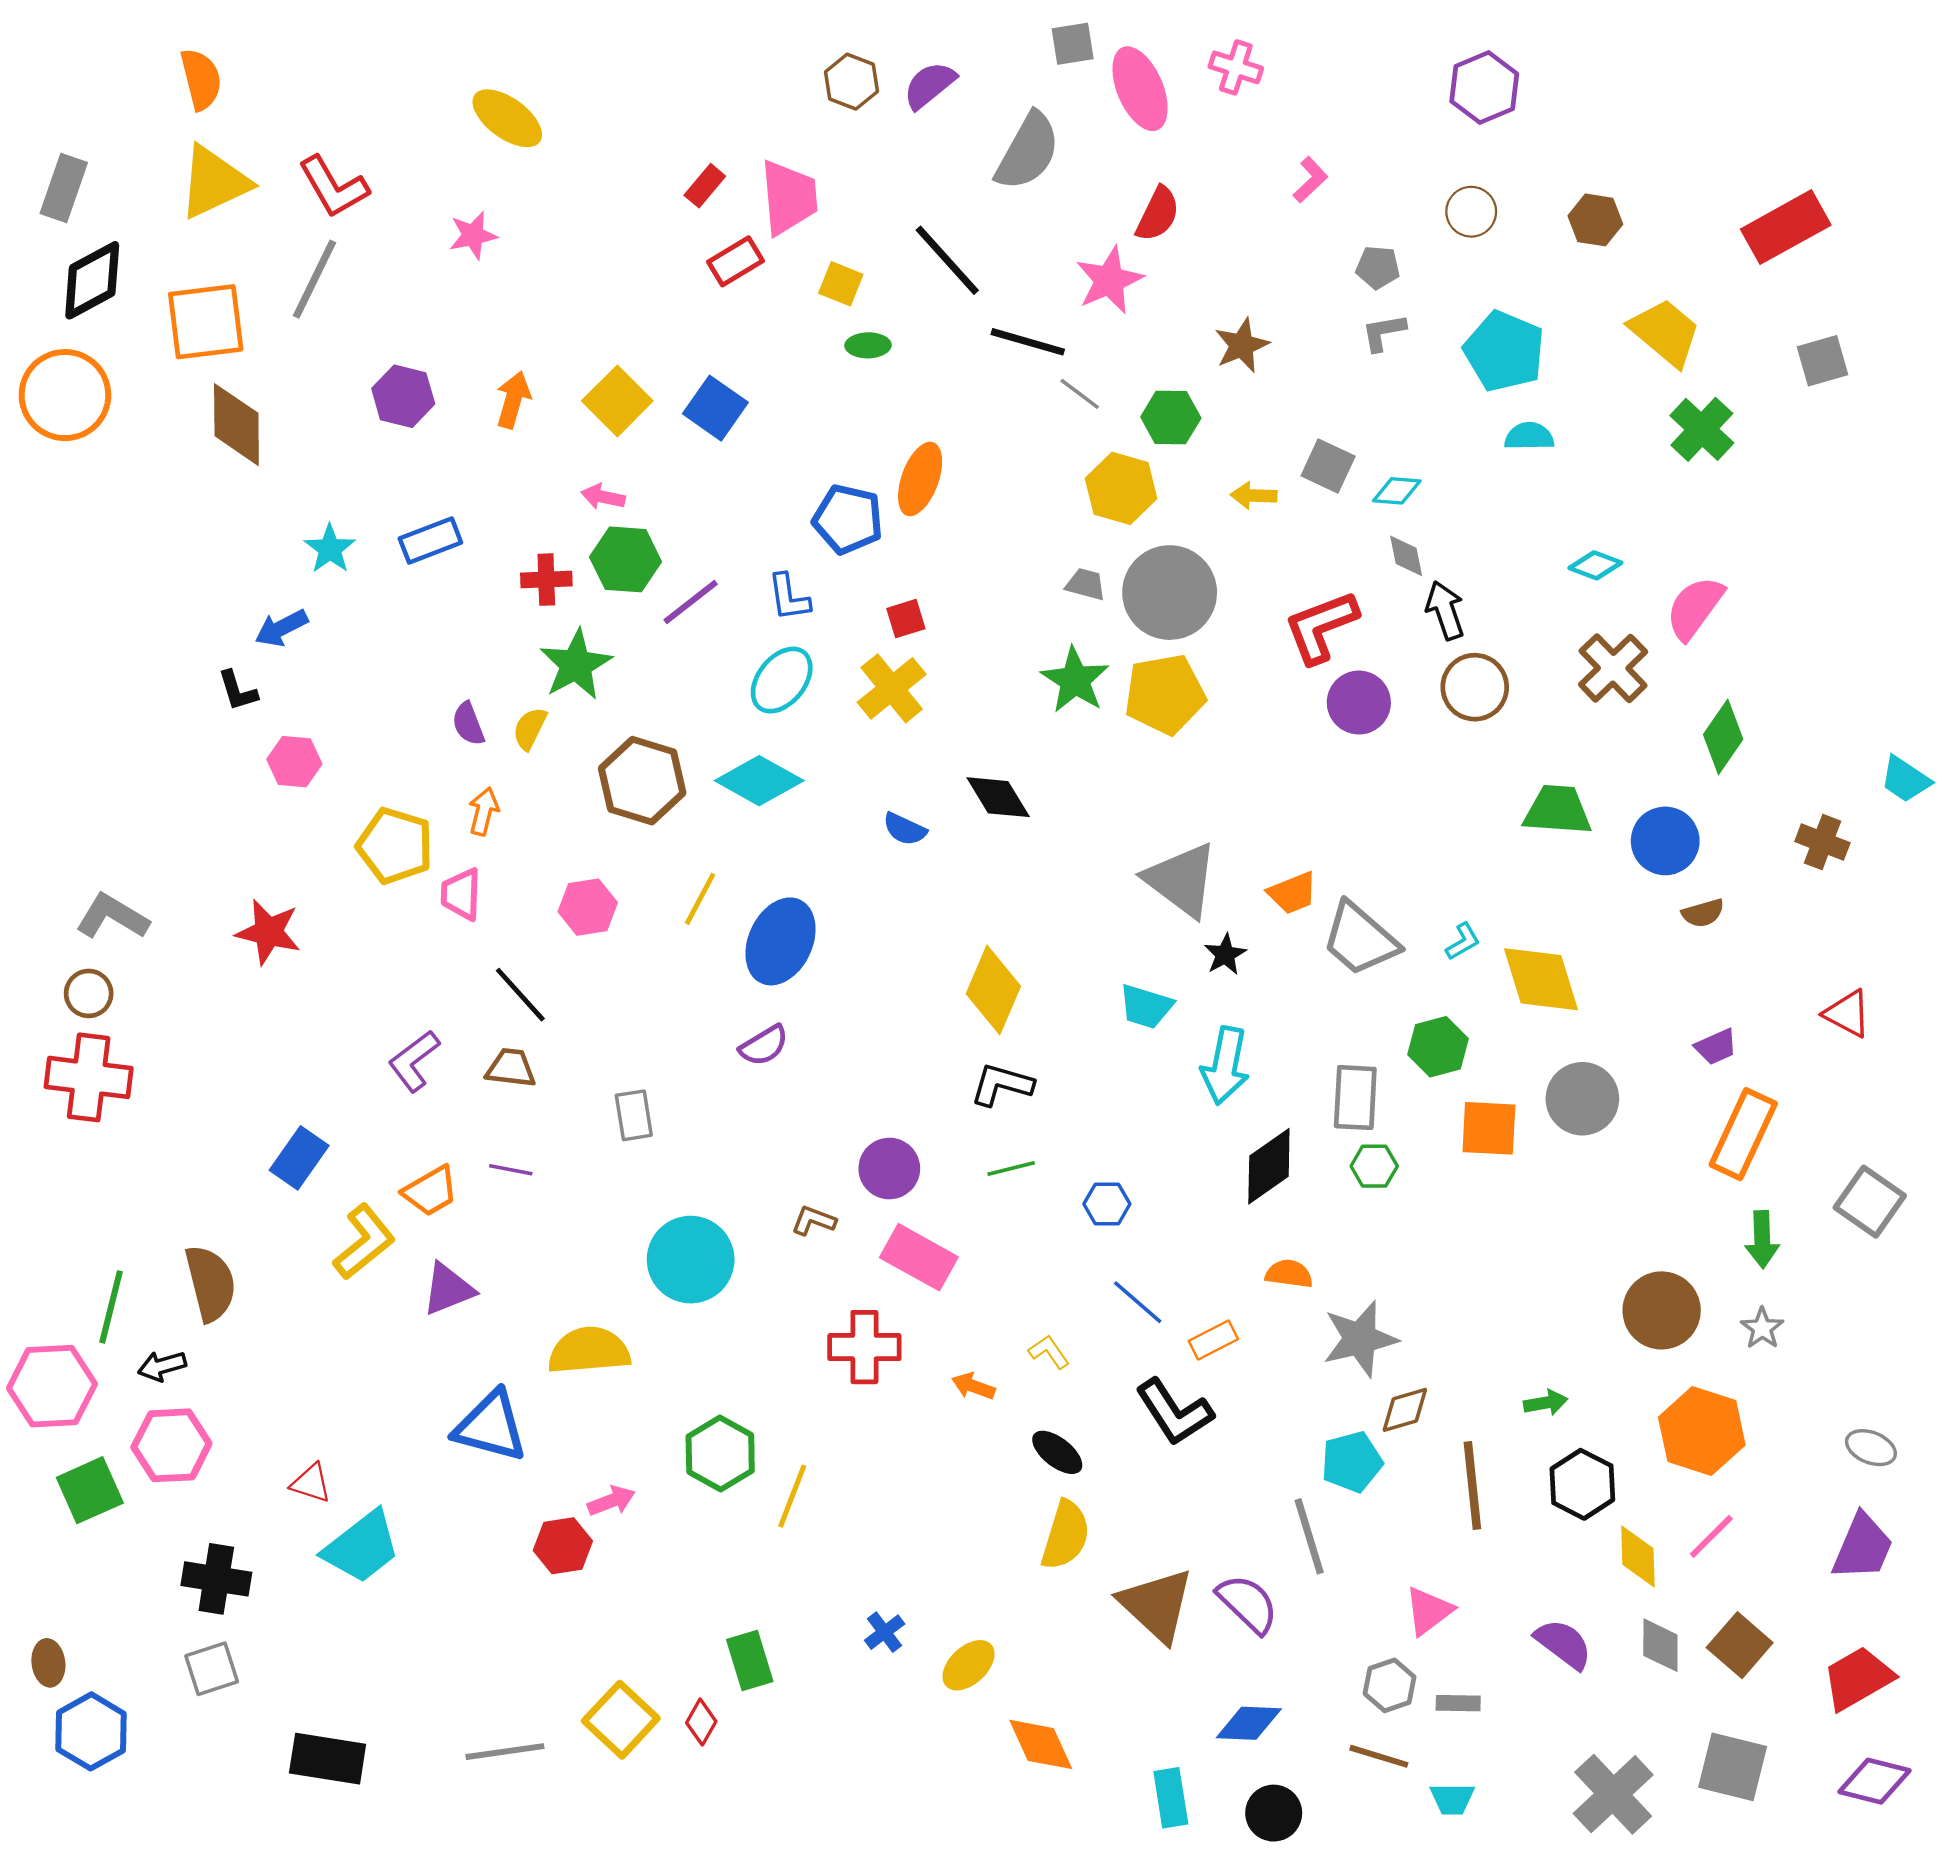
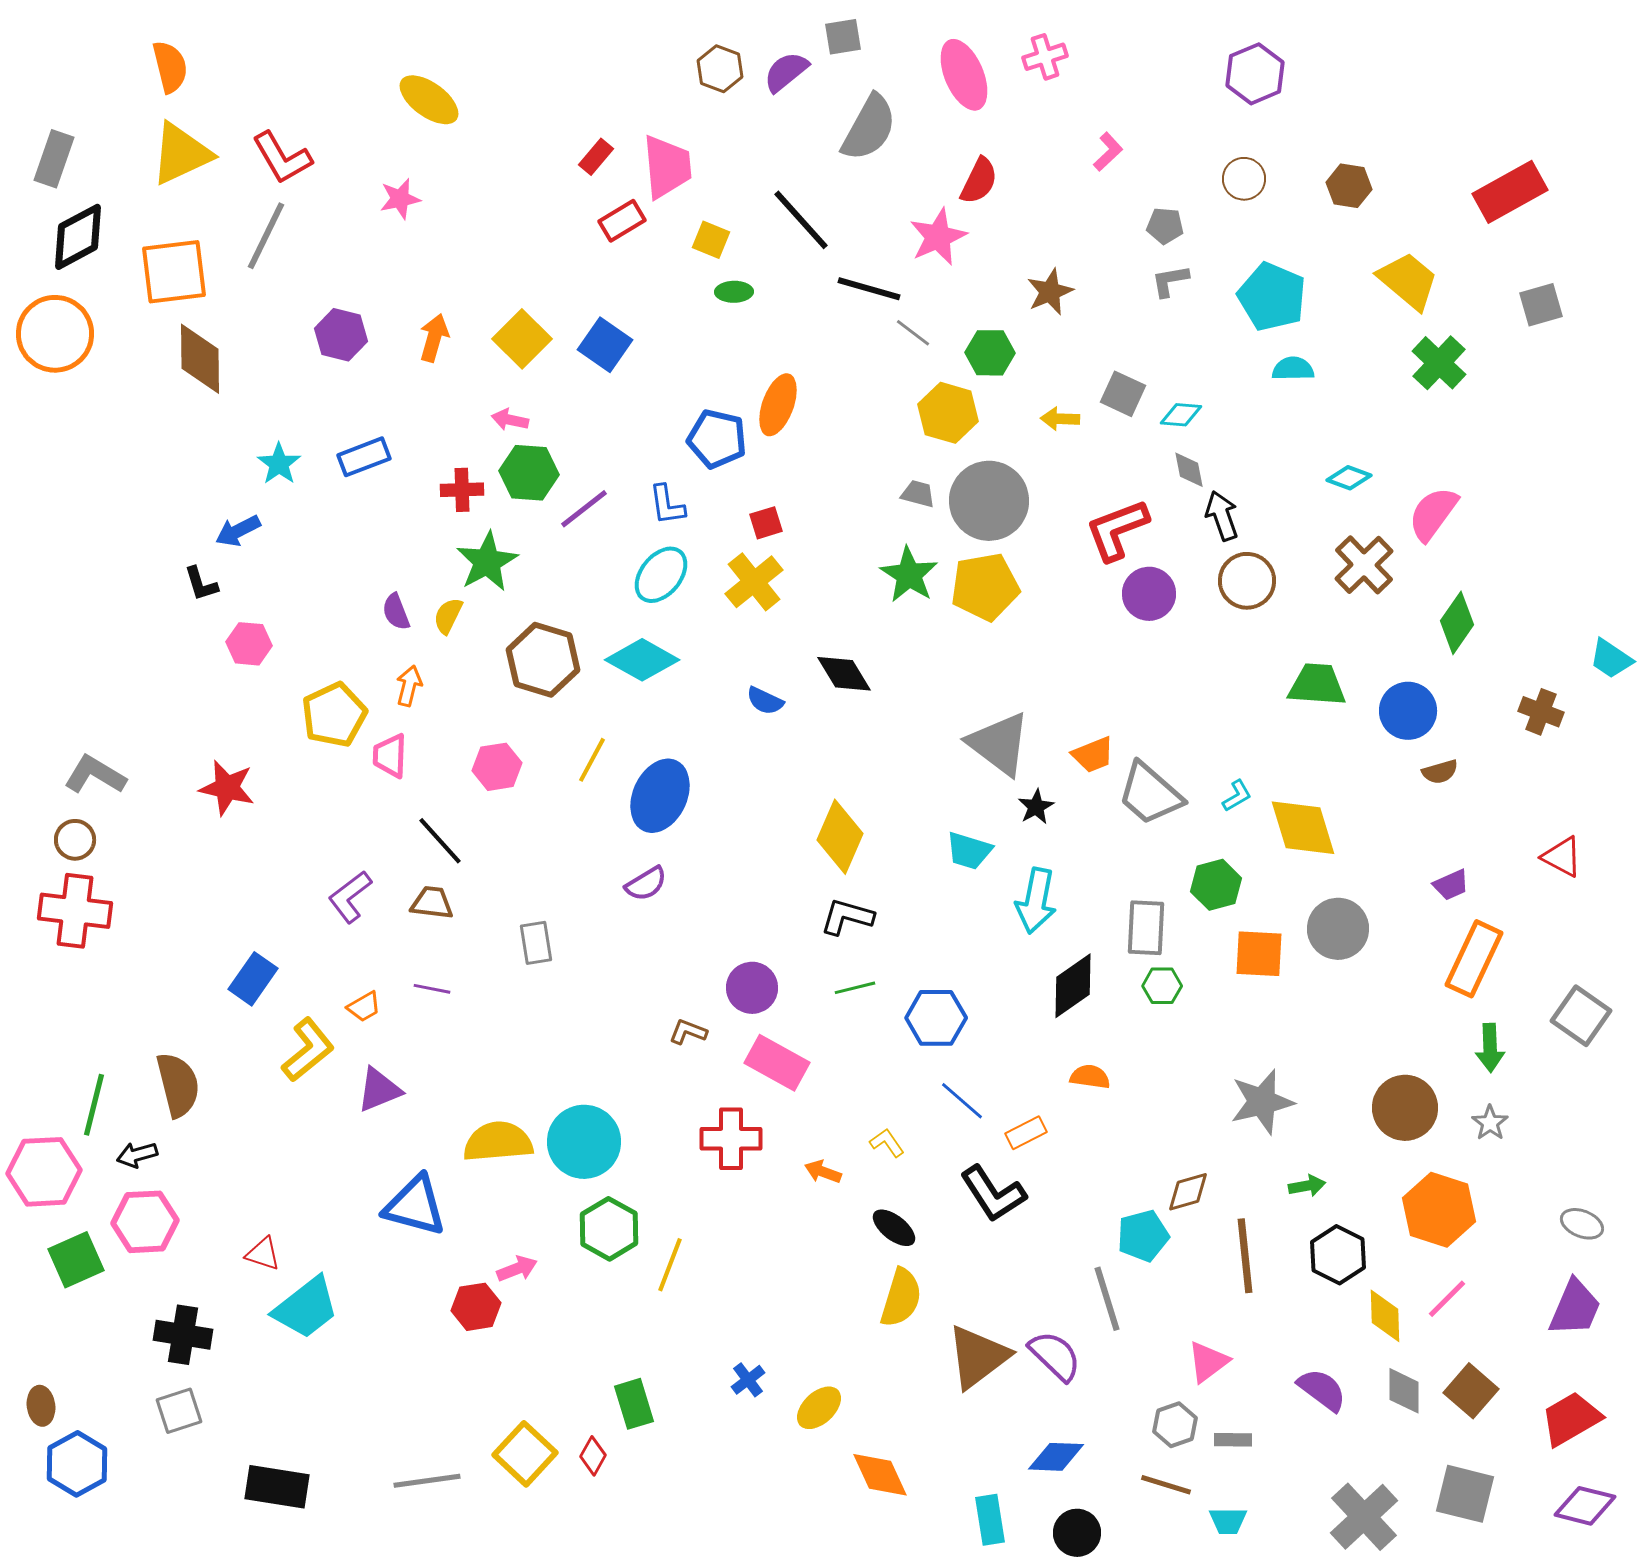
gray square: (1073, 44) -> (843, 37), moved
pink cross: (1236, 67) -> (1045, 57), turned -36
yellow pentagon: (395, 846) -> (334, 715), turned 30
orange trapezoid: (430, 1191) -> (364, 1007), size x0.7
blue hexagon: (1107, 1204) -> (936, 1018), size x1.5
cyan circle: (691, 1260) -> (584, 1142), moved
gray star: (1360, 1339) -> (1262, 1102), moved
brown triangle: (1157, 1605) -> (978, 1357), turned 40

